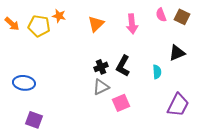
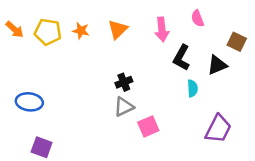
orange star: (59, 16) -> (81, 31), moved
brown square: (182, 17) -> (237, 42), moved
black L-shape: (123, 66) -> (181, 58), moved

